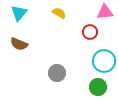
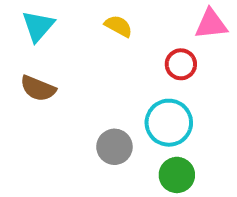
cyan circle: (104, 61) -> (169, 123), moved
green circle: (98, 87) -> (177, 175), moved

